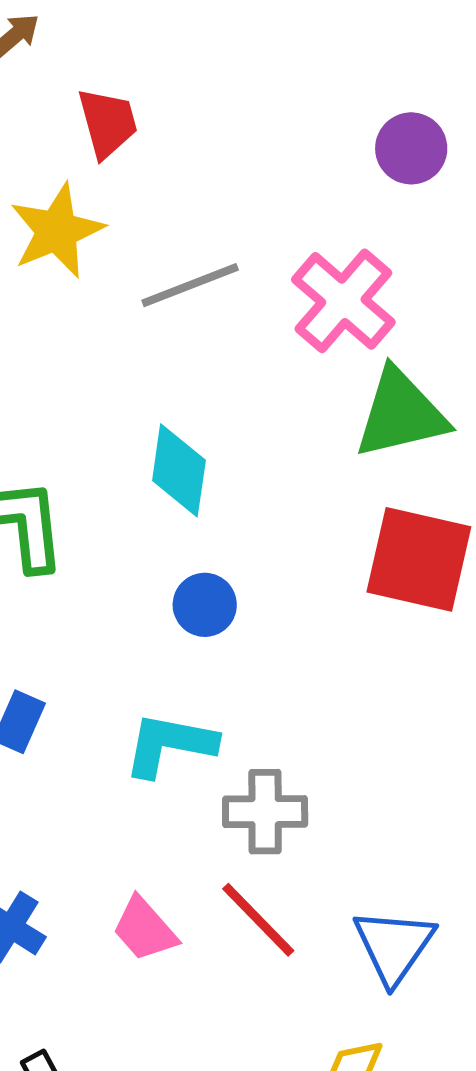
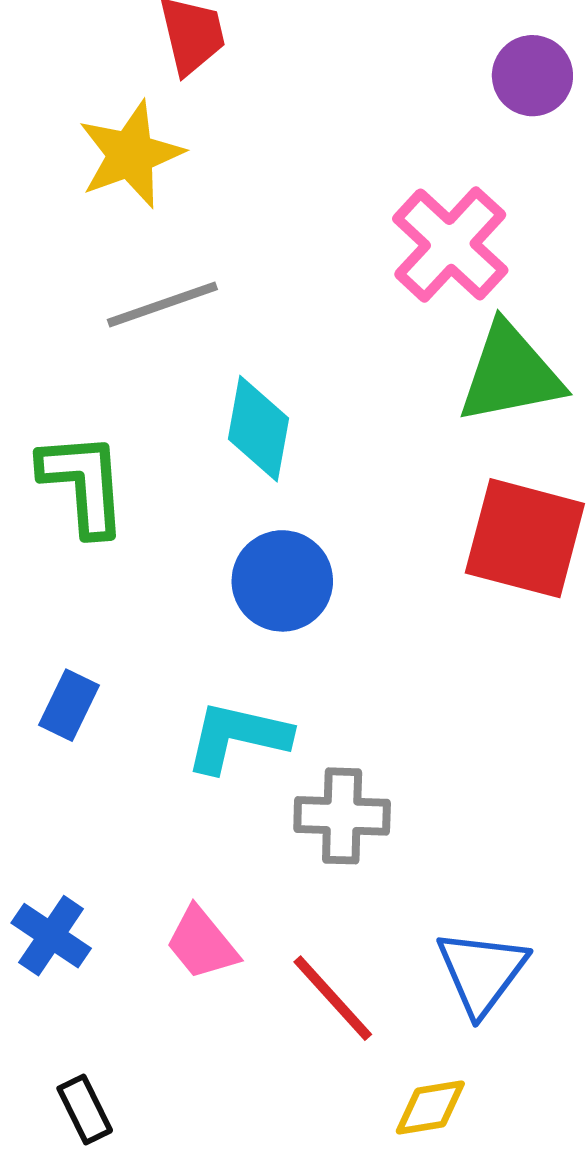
gray line: (190, 285) -> (162, 305), moved
blue circle: (205, 605) -> (282, 581), size x1.4
red line: (258, 920) -> (333, 998), moved

